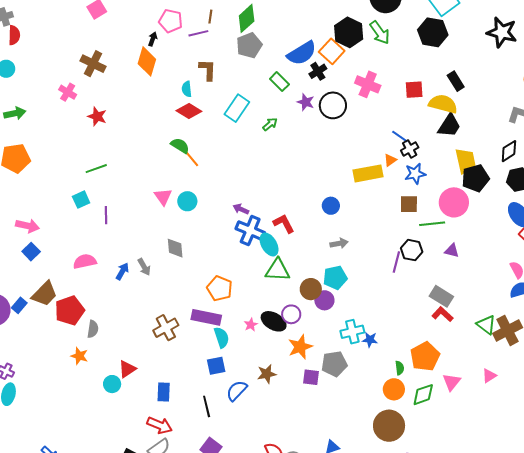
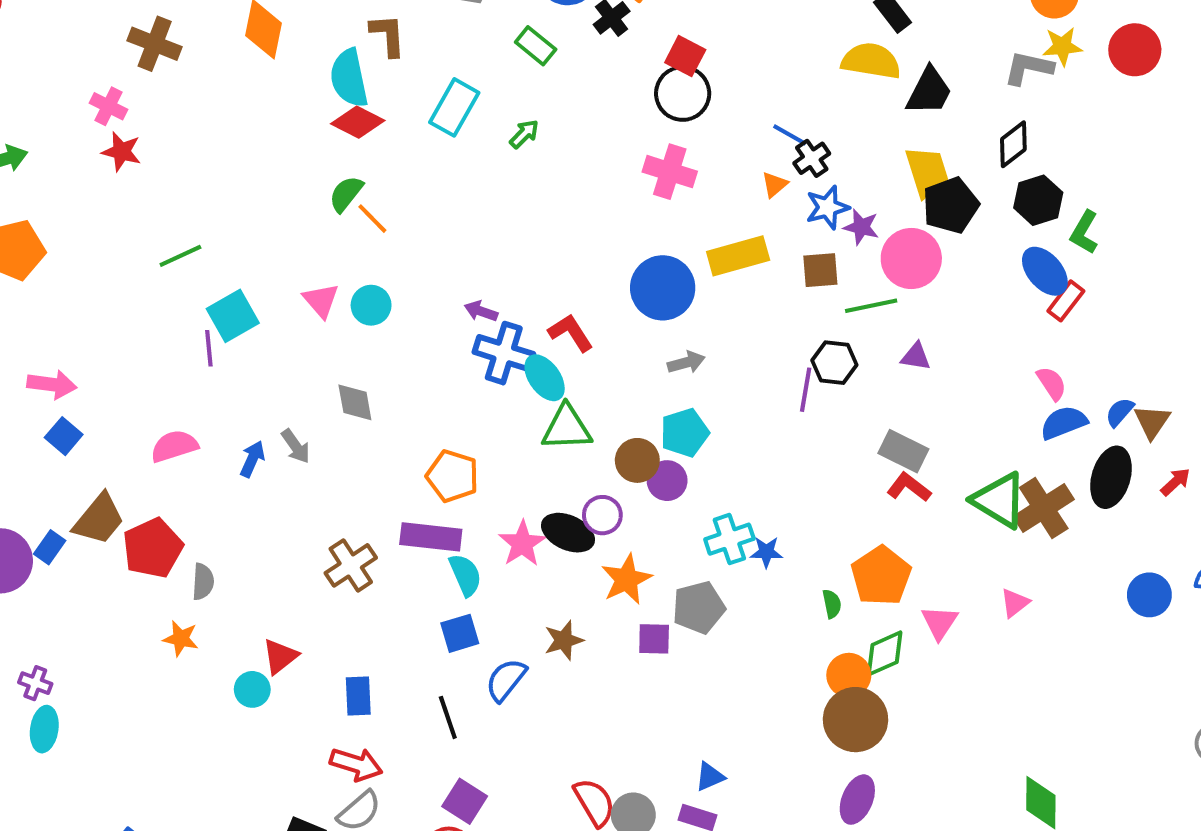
pink cross: (368, 84) -> (670, 172), moved
cyan semicircle: (187, 89) -> (349, 78), size x1.8
red square: (414, 90) -> (685, 56), moved, turned 36
purple star: (306, 102) -> (861, 227), moved
black circle: (333, 105) -> (683, 93), moved
red star: (97, 116) -> (122, 152), moved
black trapezoid: (449, 126) -> (929, 91), moved
green semicircle: (180, 146) -> (346, 194), turned -78
yellow rectangle: (368, 173) -> (738, 256), moved
cyan square: (81, 200) -> (233, 316), moved, size x1.4
blue circle: (331, 206) -> (663, 288), size x1.8
pink star: (251, 325) -> (522, 544), size x1.6
green triangle: (486, 325) -> (999, 500), size x1.4
orange circle: (394, 389) -> (849, 675), moved
brown circle: (389, 426) -> (855, 720), moved

